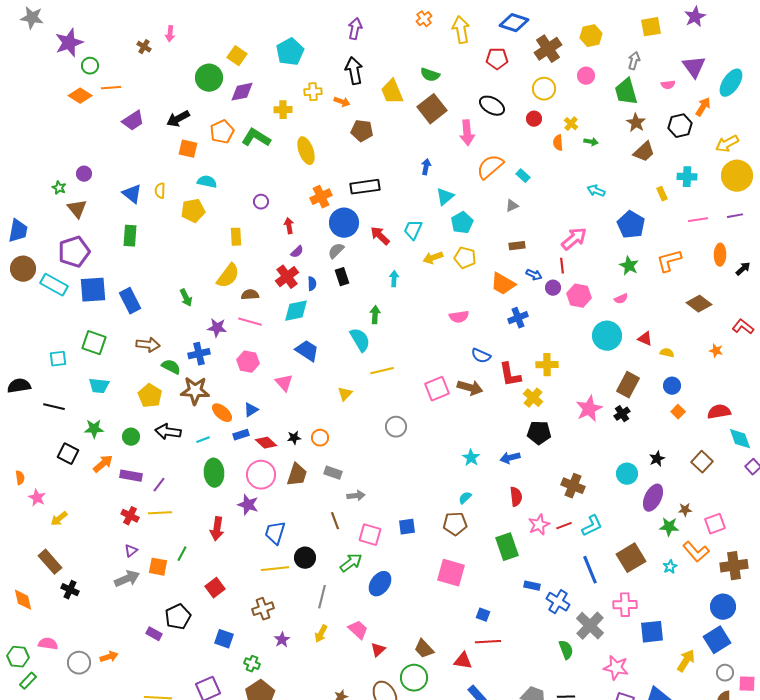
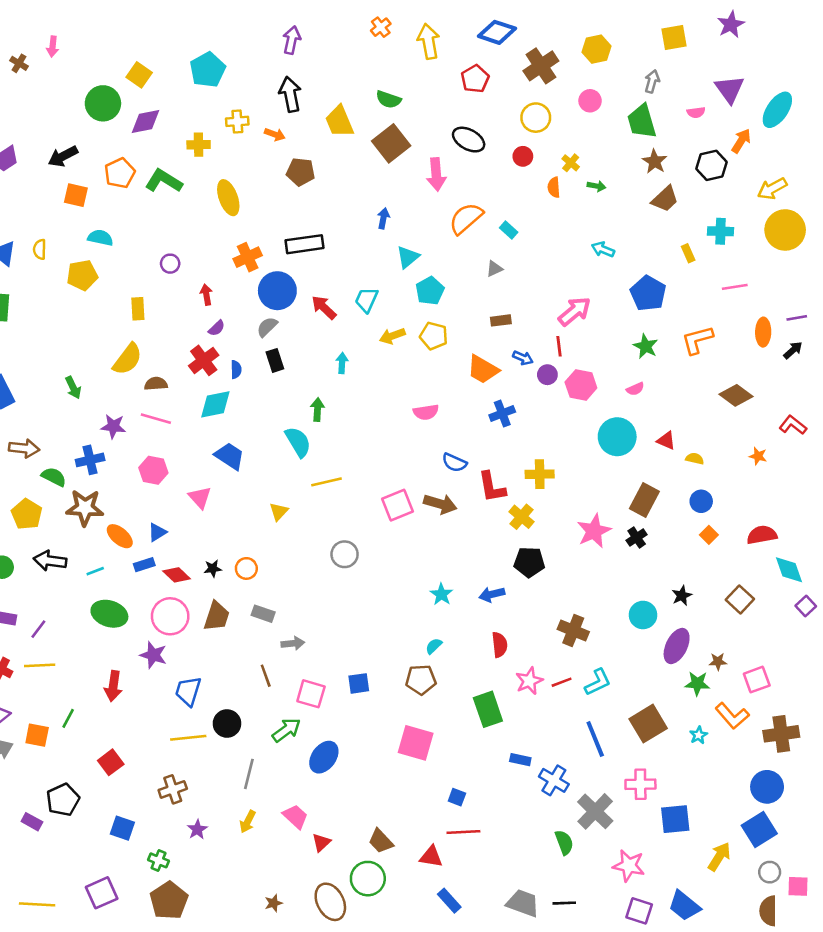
red pentagon: (497, 59) -> (475, 79), turned -30
purple line: (735, 216) -> (797, 318), moved
green ellipse: (214, 473) -> (109, 614), turned -68

